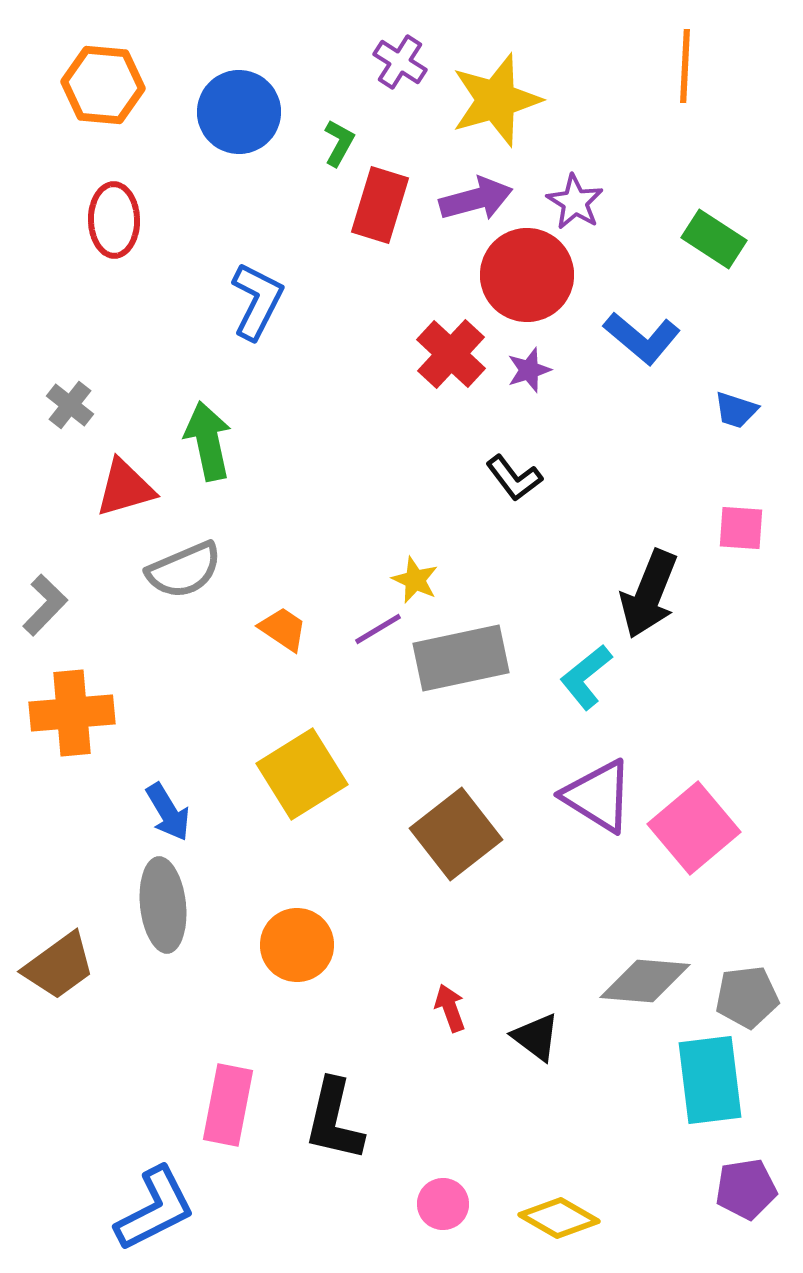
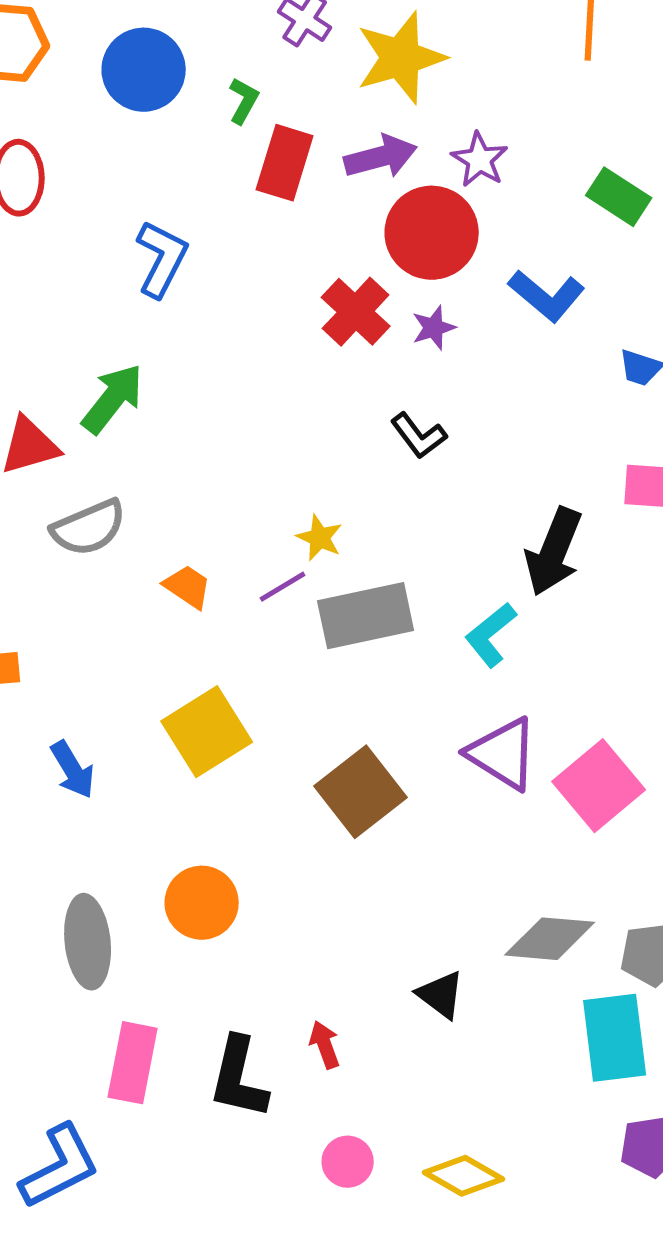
green arrow: (208, 441) -> (113, 399), turned 50
gray ellipse: (163, 905) -> (88, 942), moved
red arrow: (450, 1008) -> (325, 1045), moved

